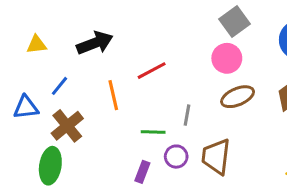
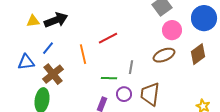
black arrow: (95, 43) -> (56, 20), moved
pink circle: (227, 58) -> (172, 30), moved

